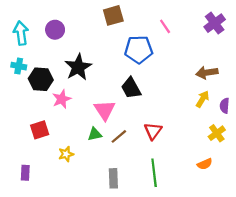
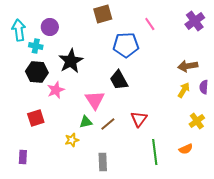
cyan cross: (19, 66) -> (36, 46), moved
purple semicircle: (225, 106) -> (204, 87), moved
yellow star: (66, 154) -> (72, 140), moved
green line: (154, 173) -> (155, 152), moved

